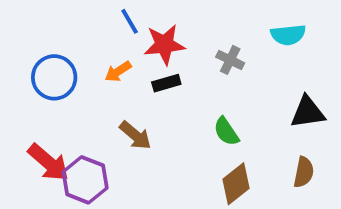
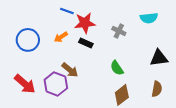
blue line: (130, 21) -> (67, 11), turned -40
black rectangle: (166, 83) -> (86, 43), turned 40
purple hexagon: (85, 180) -> (56, 84), moved

